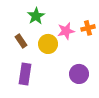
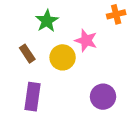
orange cross: (88, 28) -> (116, 14), moved
pink star: (66, 31) -> (86, 40), turned 30

